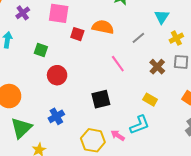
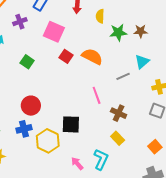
cyan triangle: (162, 17) -> (142, 62), moved
brown cross: (157, 67) -> (119, 113), moved, turned -35
red circle: (57, 75) -> (31, 106), moved
cyan L-shape: (140, 125) -> (101, 159), turned -60
yellow hexagon: (93, 140) -> (48, 141), moved

